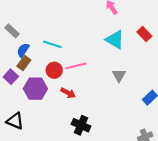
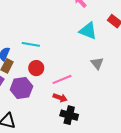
pink line: (76, 66) -> (62, 79), moved
red arrow: (68, 93) -> (60, 98), moved

